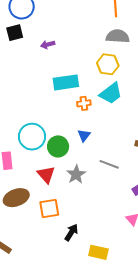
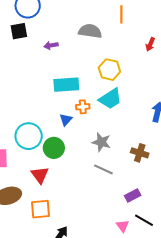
gray semicircle: (118, 36) -> (90, 31), moved
blue triangle: (84, 135) -> (66, 120), moved
gray star: (76, 174) -> (101, 142), moved, turned -30

